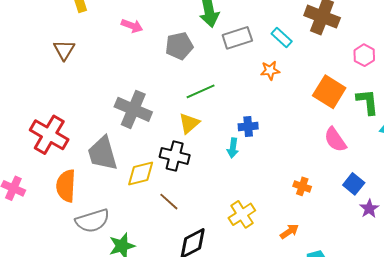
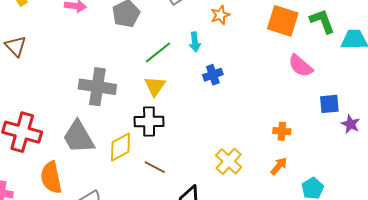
cyan arrow: (233, 148) -> (195, 42), moved
blue square: (354, 184) -> (329, 104), turned -30
orange cross: (302, 186) -> (282, 131), moved

